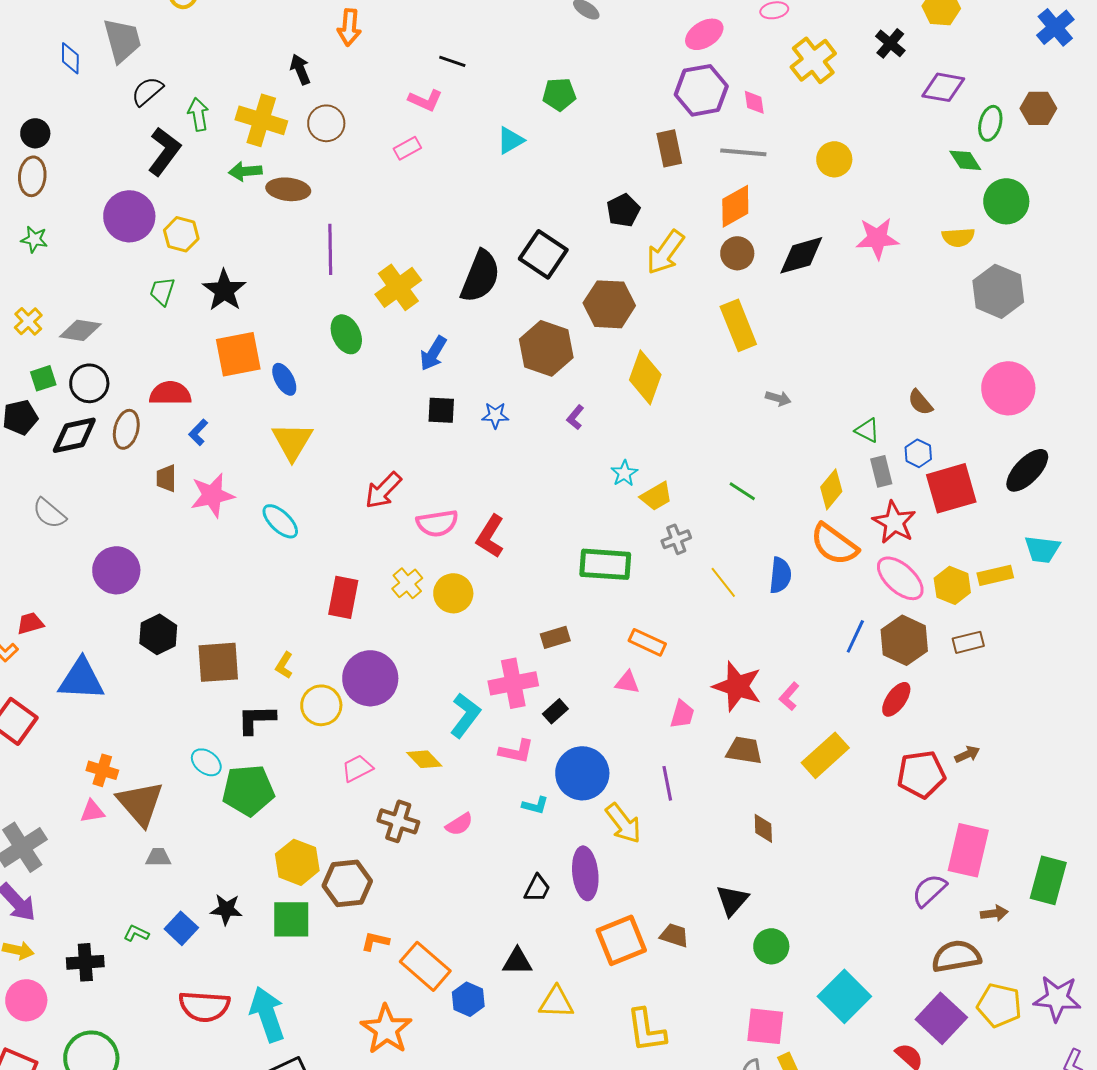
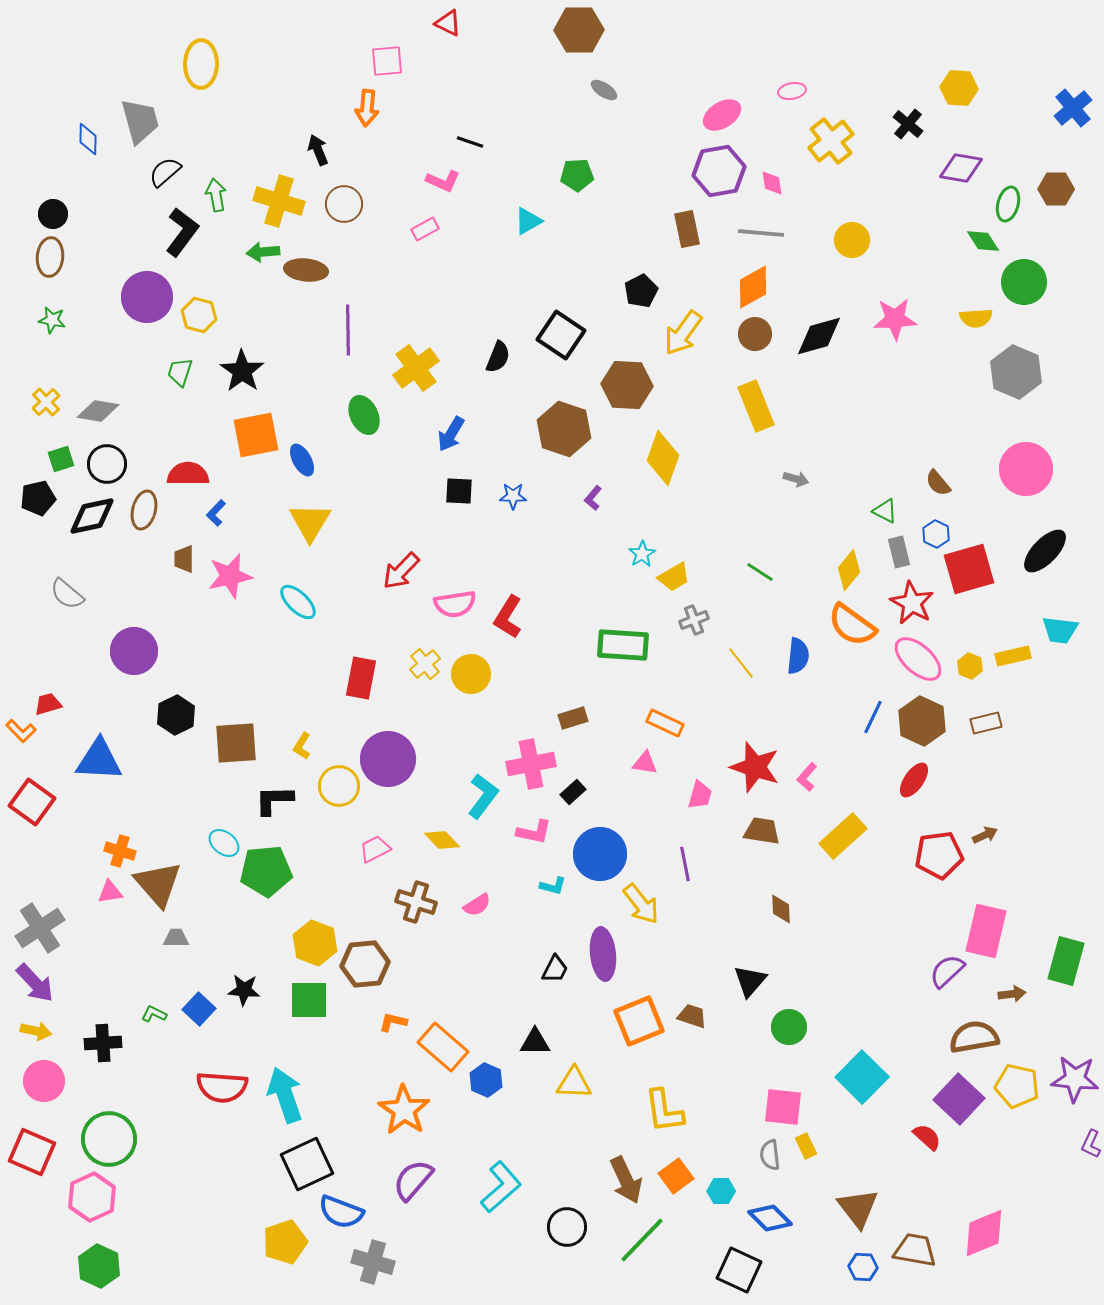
black semicircle: (480, 276) -> (498, 357), size x0.6
yellow hexagon: (952, 585) -> (970, 666), size x0.7

